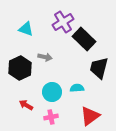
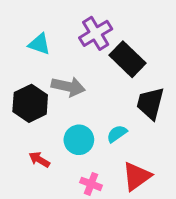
gray arrow: (45, 57) -> (68, 87), size x1.5
cyan semicircle: (77, 88) -> (117, 134), turned -32
pink cross: (51, 117) -> (91, 184), moved, turned 32

